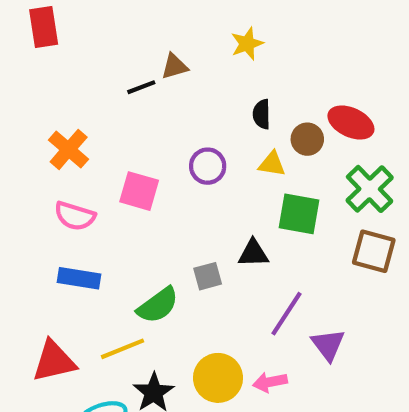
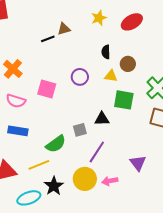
red ellipse: (351, 123) -> (132, 22), moved, turned -55
purple line: (287, 314) -> (97, 152), moved

